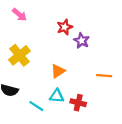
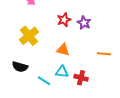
red star: (65, 27) -> (64, 20), moved
orange triangle: (58, 71) -> (63, 50), turned 48

